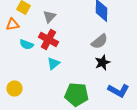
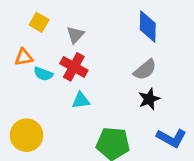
orange triangle: (12, 24) -> (24, 57), moved
cyan triangle: (53, 63) -> (81, 100), turned 32
yellow circle: (14, 88) -> (26, 135), size x1.5

